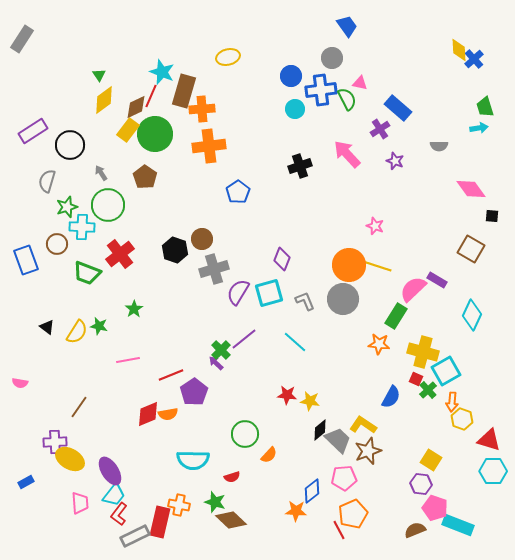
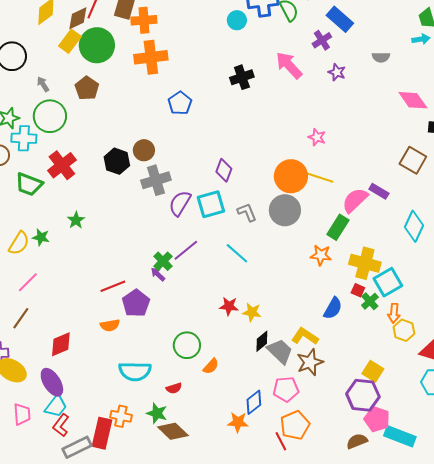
pink line: (128, 360) -> (28, 282), moved, turned -35
red diamond: (148, 414) -> (61, 344), moved
purple hexagon: (421, 484) -> (363, 395), size x1.5

